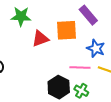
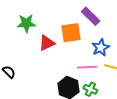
blue star: (96, 48) -> (101, 48), turned 30

